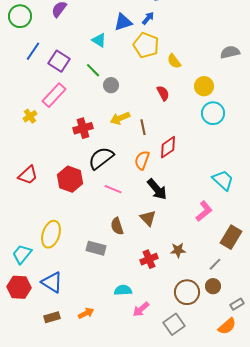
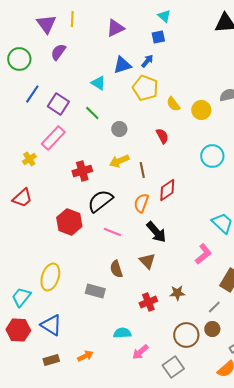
gray circle: (111, 85) -> (119, 129), moved
yellow circle: (204, 86) -> (201, 110), moved
red trapezoid: (28, 175) -> (22, 198), moved

